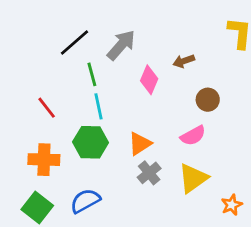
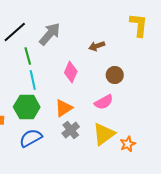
pink diamond: (149, 80) -> (71, 72), moved
blue semicircle: (85, 201) -> (31, 138), moved
orange star: (232, 205) -> (128, 144), moved

